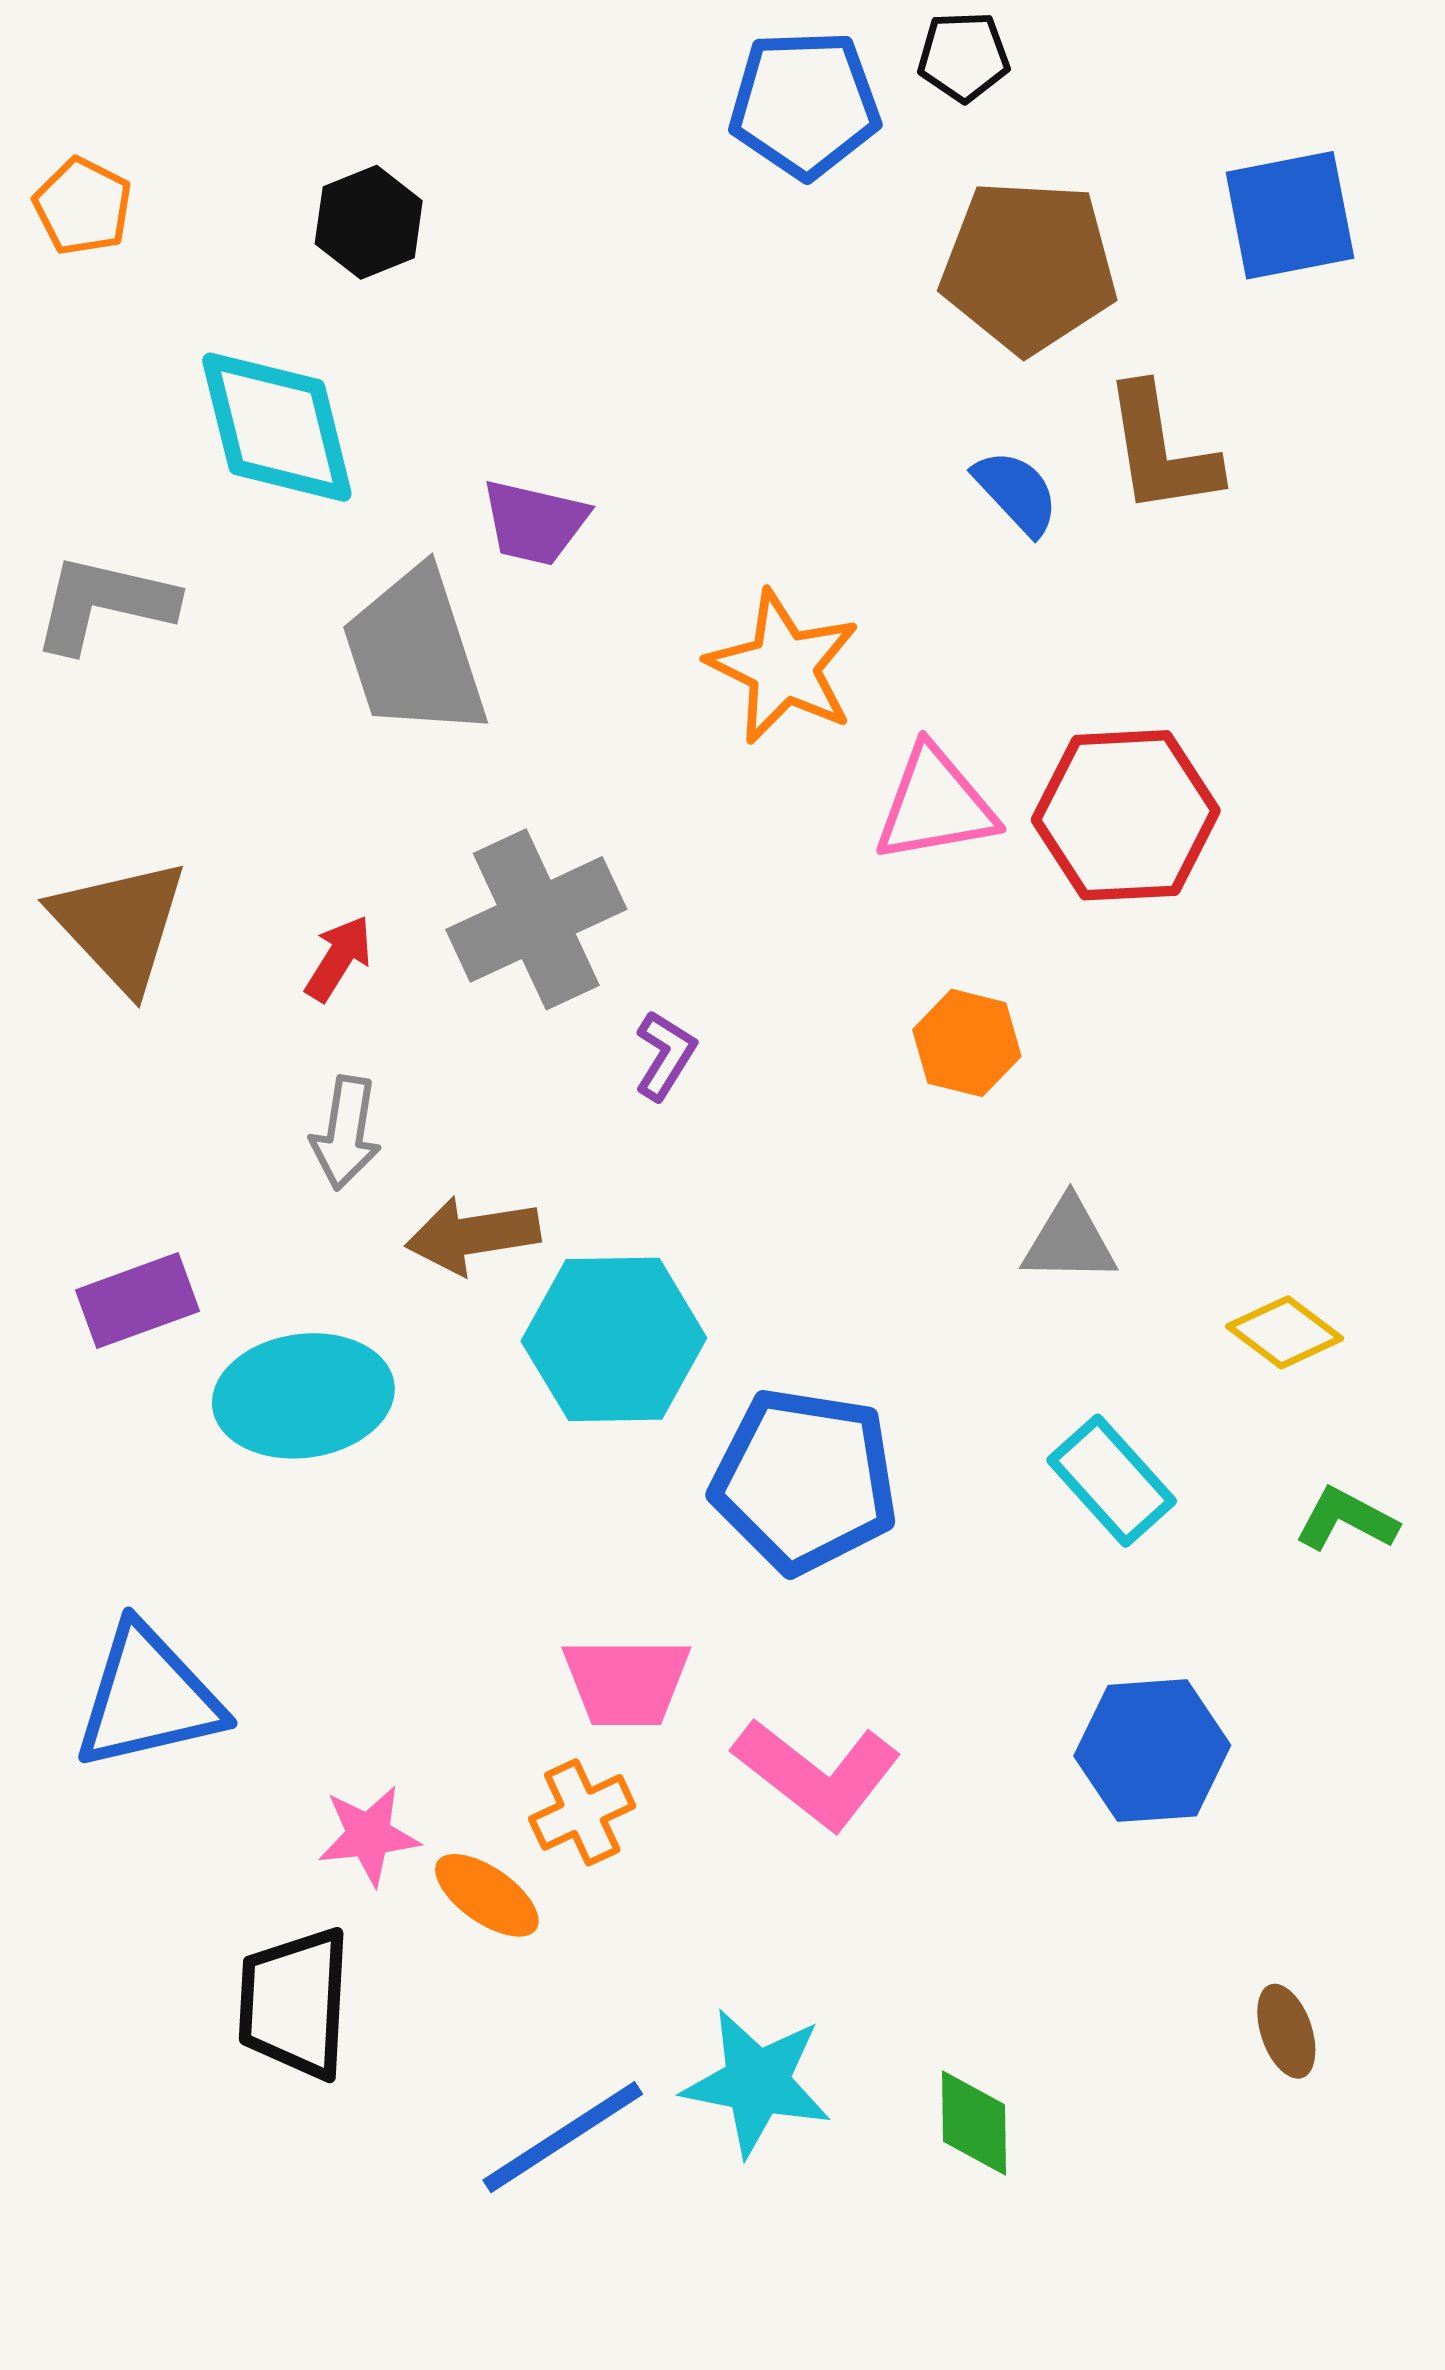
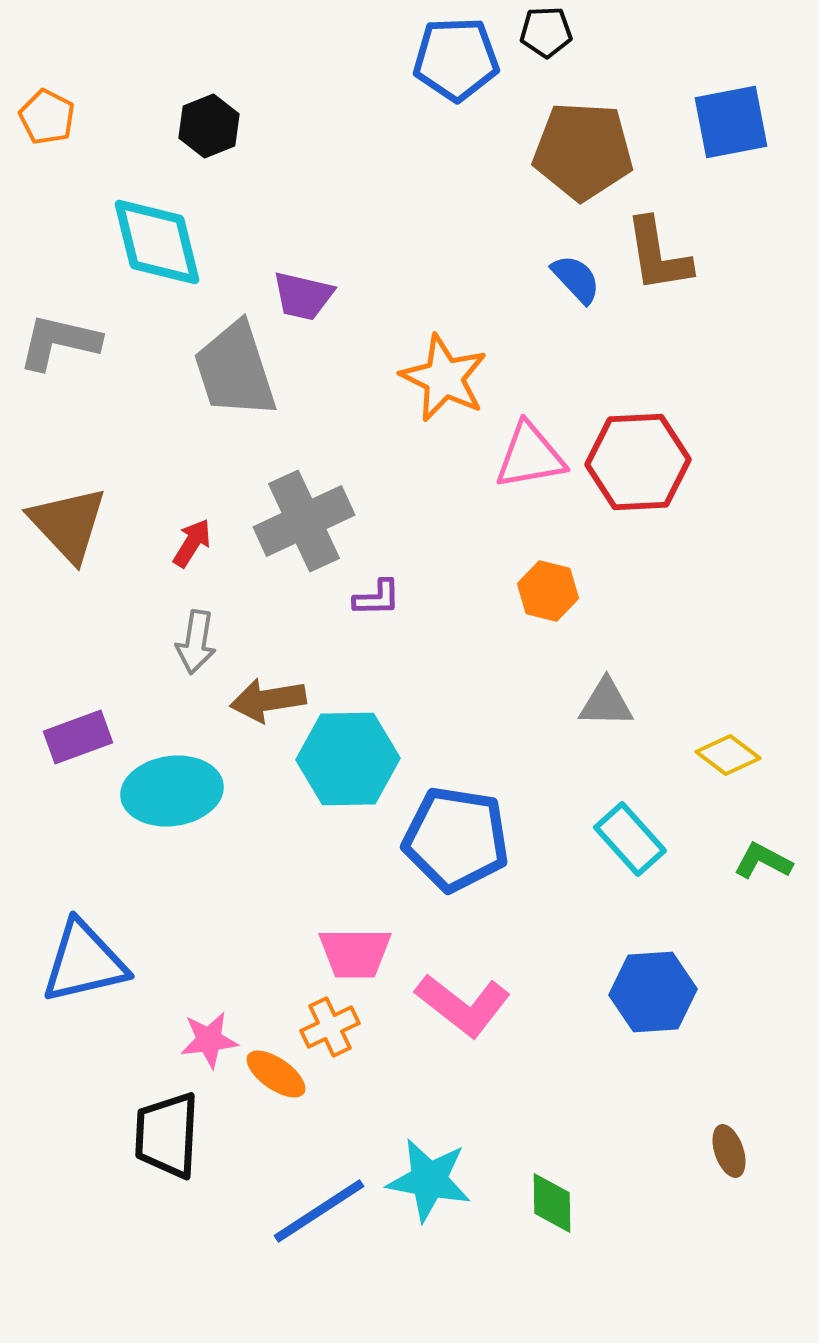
purple L-shape: (665, 1055) -> (377, 598), turned 57

